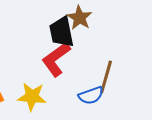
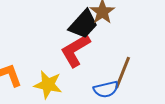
black trapezoid: (62, 32) -> (83, 24), turned -132

